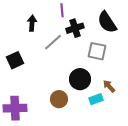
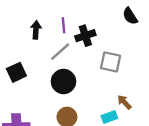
purple line: (62, 10) -> (63, 25), moved
black semicircle: (107, 22) -> (130, 16), moved, size x0.7
black circle: (80, 79) -> (63, 81), moved

